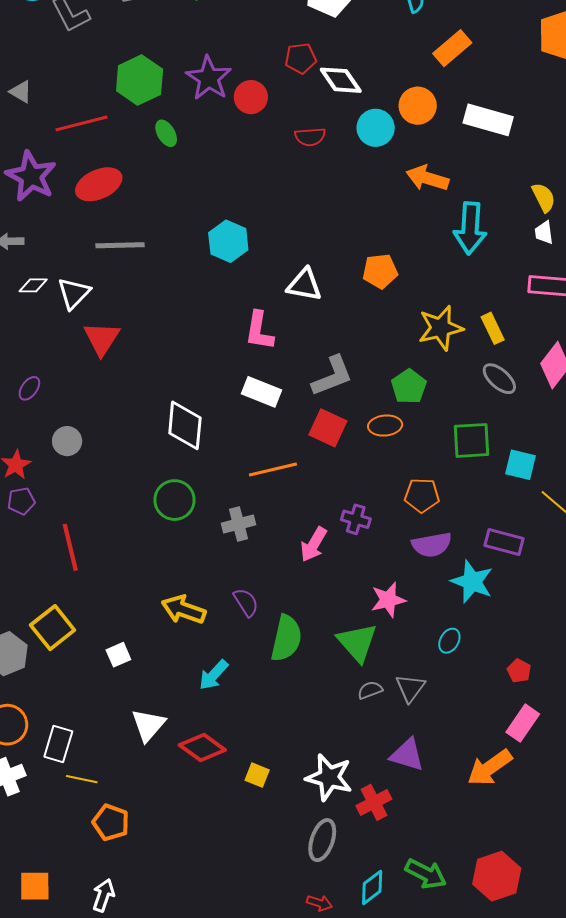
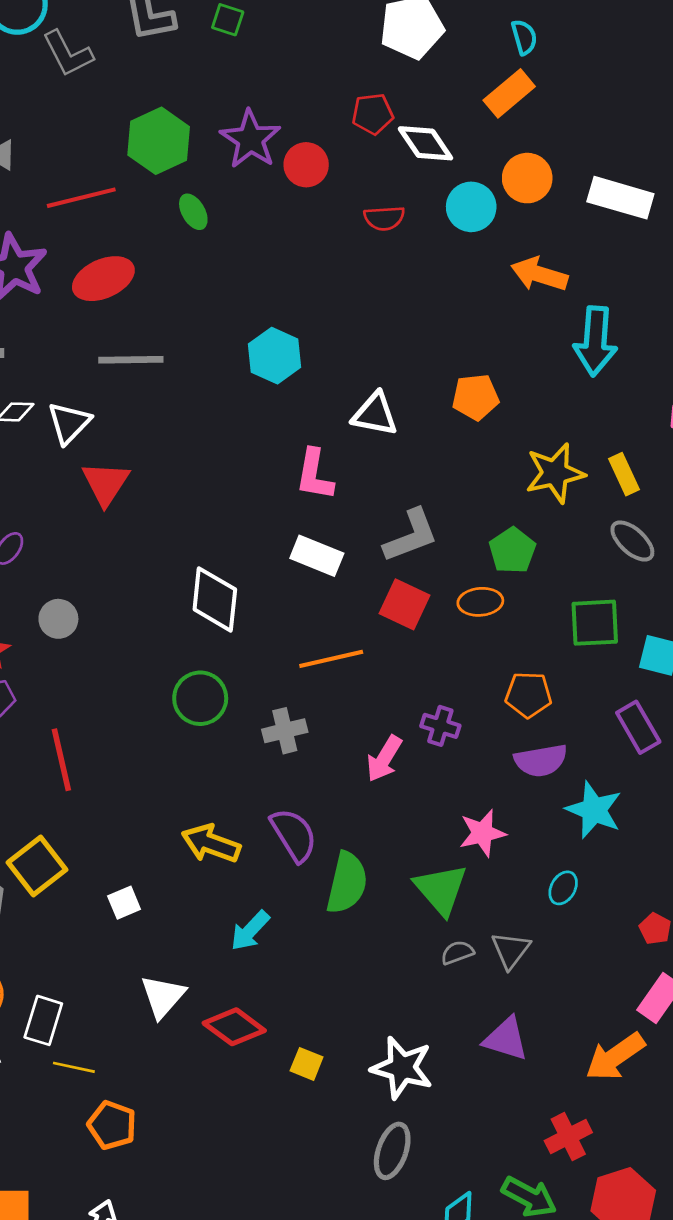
orange rectangle: (452, 48) -> (509, 93), moved
purple rectangle: (504, 542) -> (638, 727), moved, turned 45
purple semicircle: (246, 602) -> (294, 835), size x1.4
red cross: (374, 802) -> (568, 1137), moved

